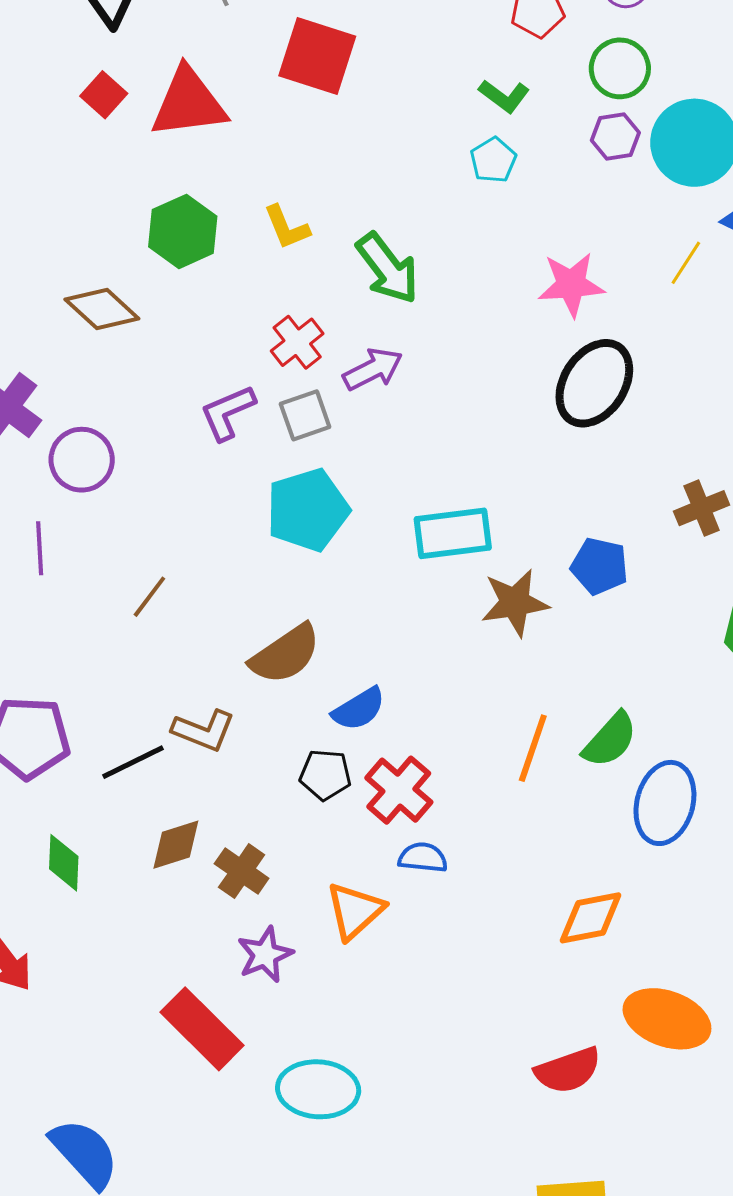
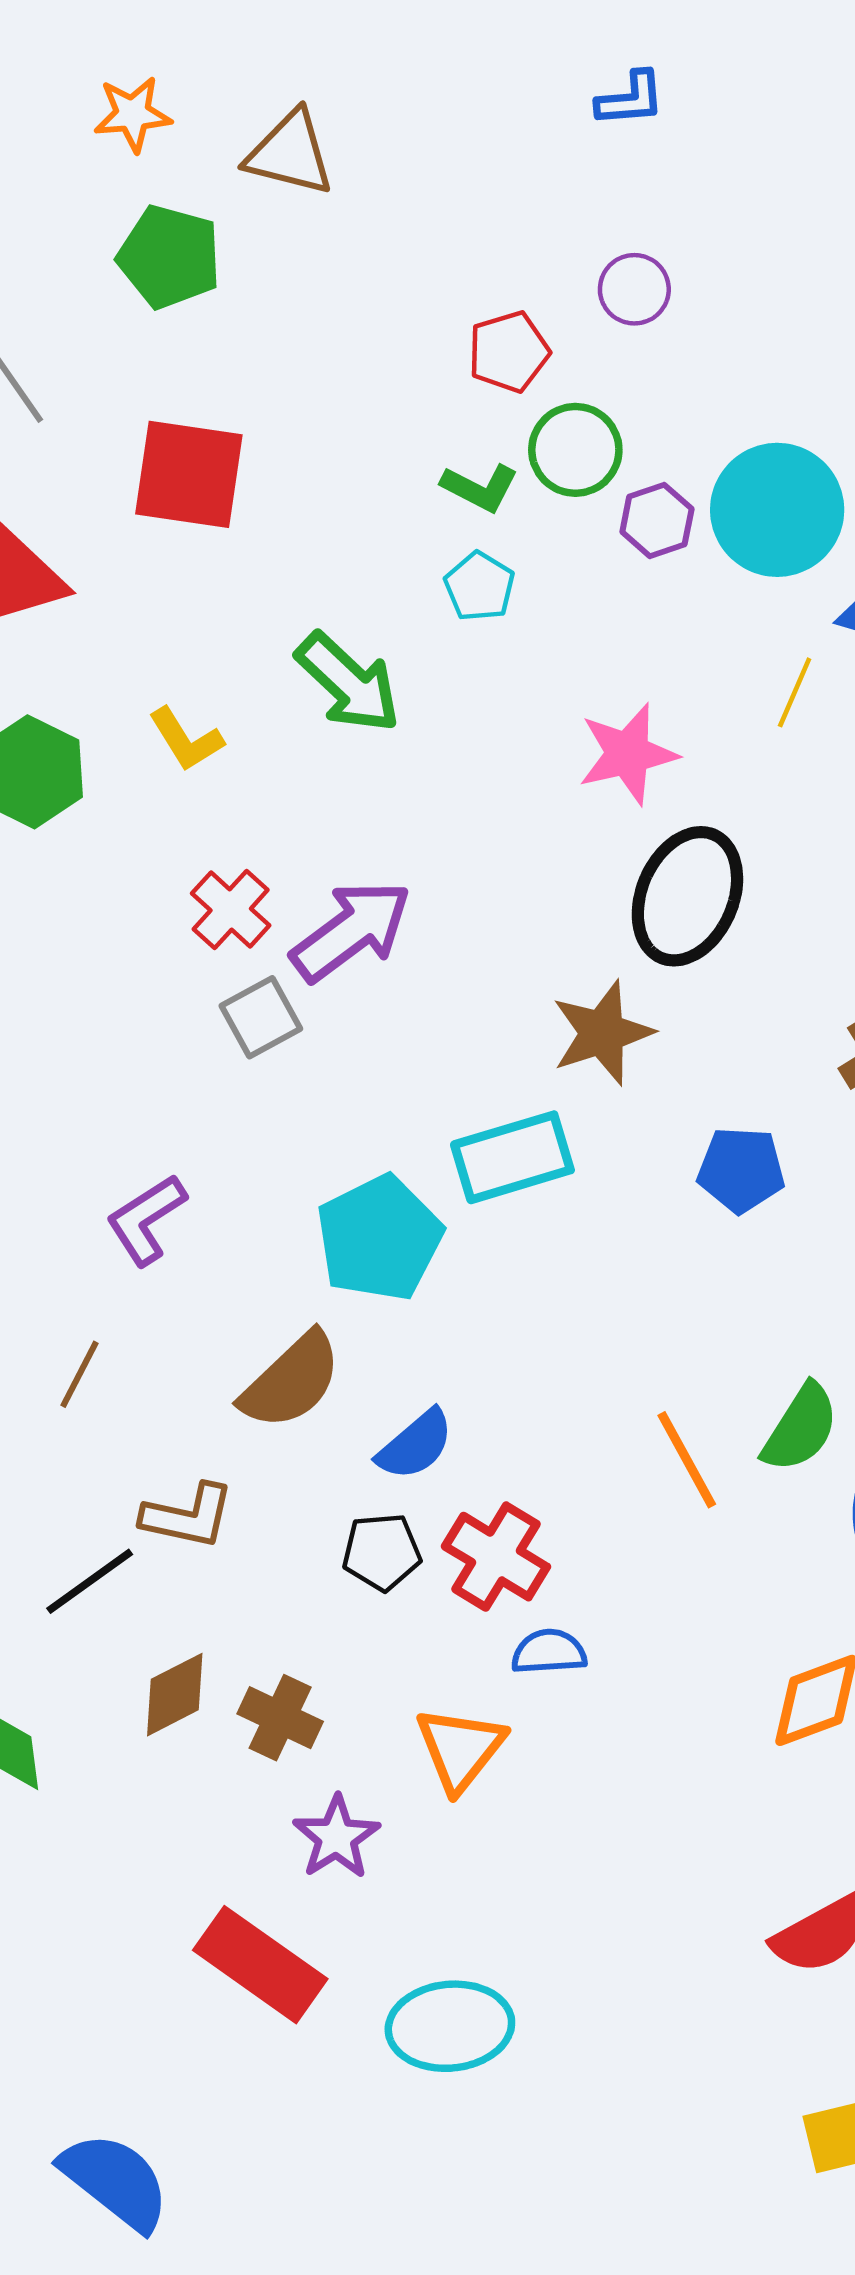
green circle: (620, 68) -> (575, 450), moved
green arrow: (388, 268) -> (348, 683), moved
purple arrow: (373, 369) -> (351, 931), size x1.4
purple L-shape: (228, 412) -> (146, 1220), moved
cyan pentagon: (308, 510) -> (379, 1238), moved
brown line: (149, 597) -> (79, 1374), moved
brown star: (515, 603) -> (602, 1033), moved
orange line: (533, 748) -> (687, 1460), turned -38

